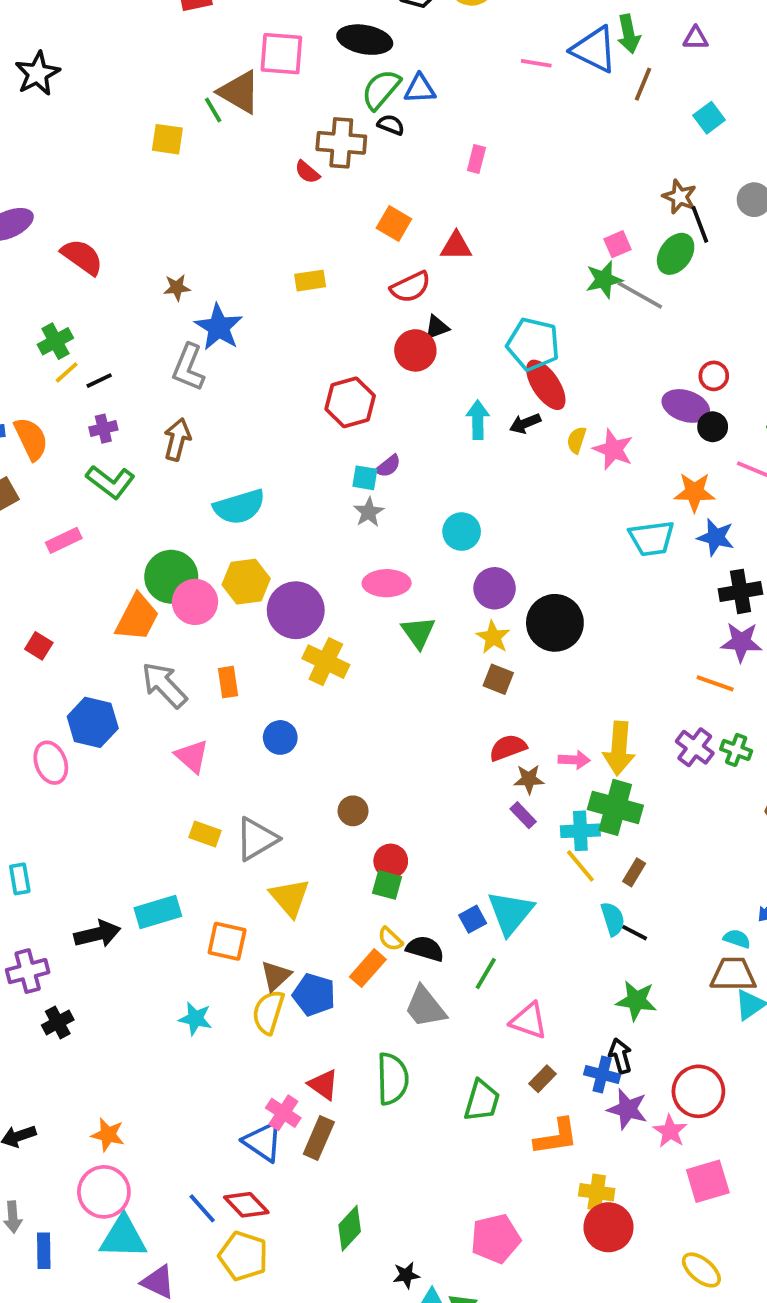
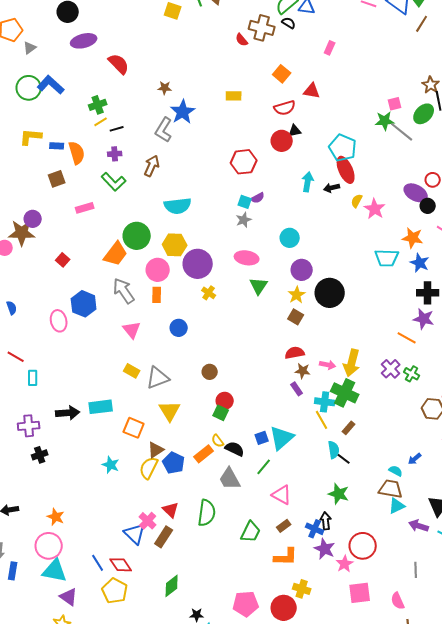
pink circle: (195, 602) -> (158, 270), moved
yellow cross: (326, 662) -> (209, 293), size x0.6
red circle: (608, 1227) -> (284, 608), moved

